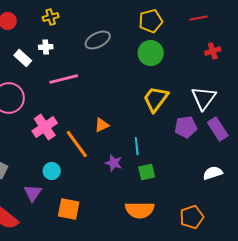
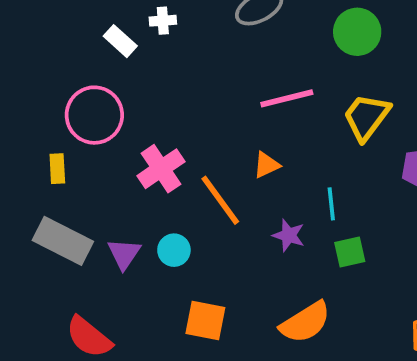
pink line: (64, 79) -> (287, 98), moved
purple triangle: (33, 193) -> (124, 254), moved
orange semicircle: (140, 210) -> (305, 322), moved, turned -32

